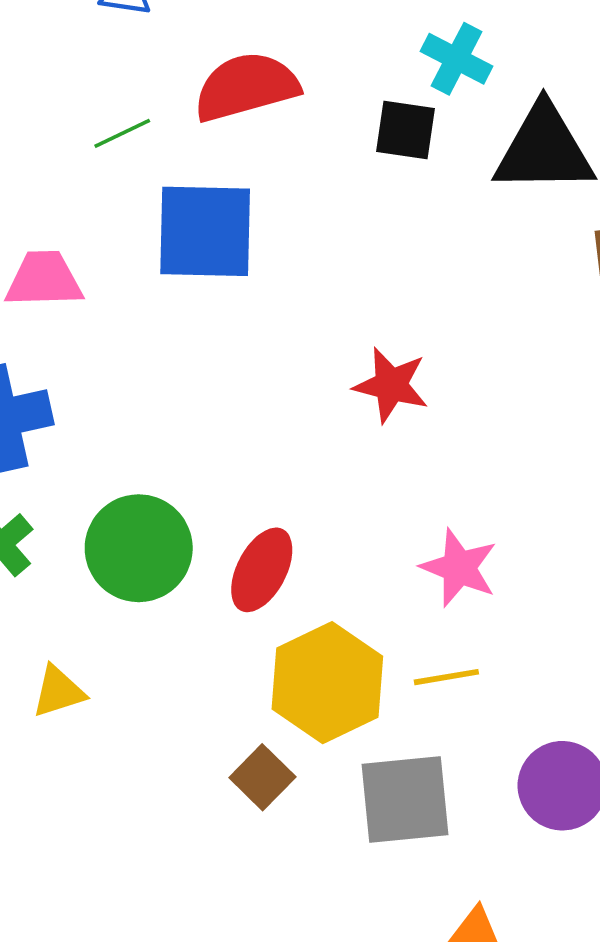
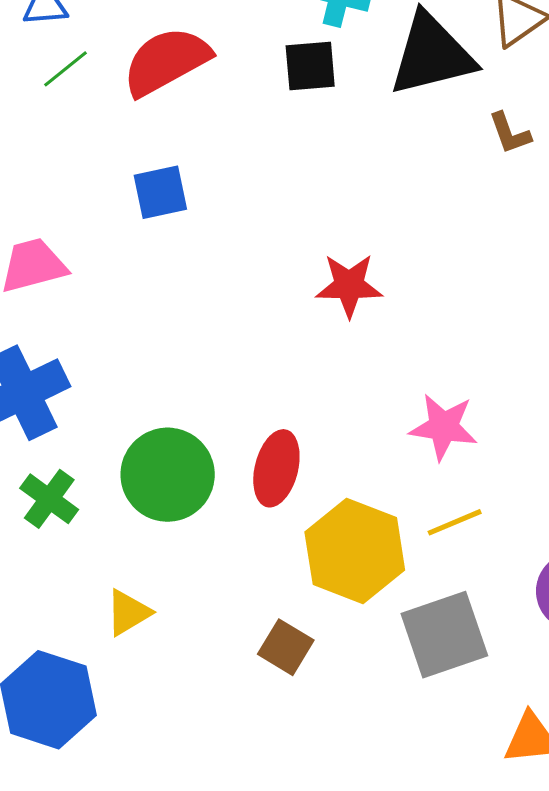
green line: (122, 133) -> (66, 69), moved
blue square: (205, 231) -> (160, 192), size x0.6
brown square: (262, 777) -> (286, 647), moved

